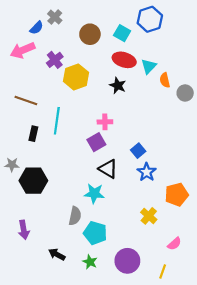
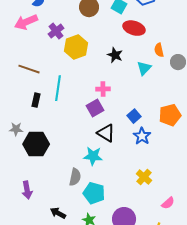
red ellipse: (124, 60) -> (134, 28), moved
cyan triangle: (149, 66) -> (144, 68), moved
orange pentagon: (177, 195) -> (170, 115), moved

